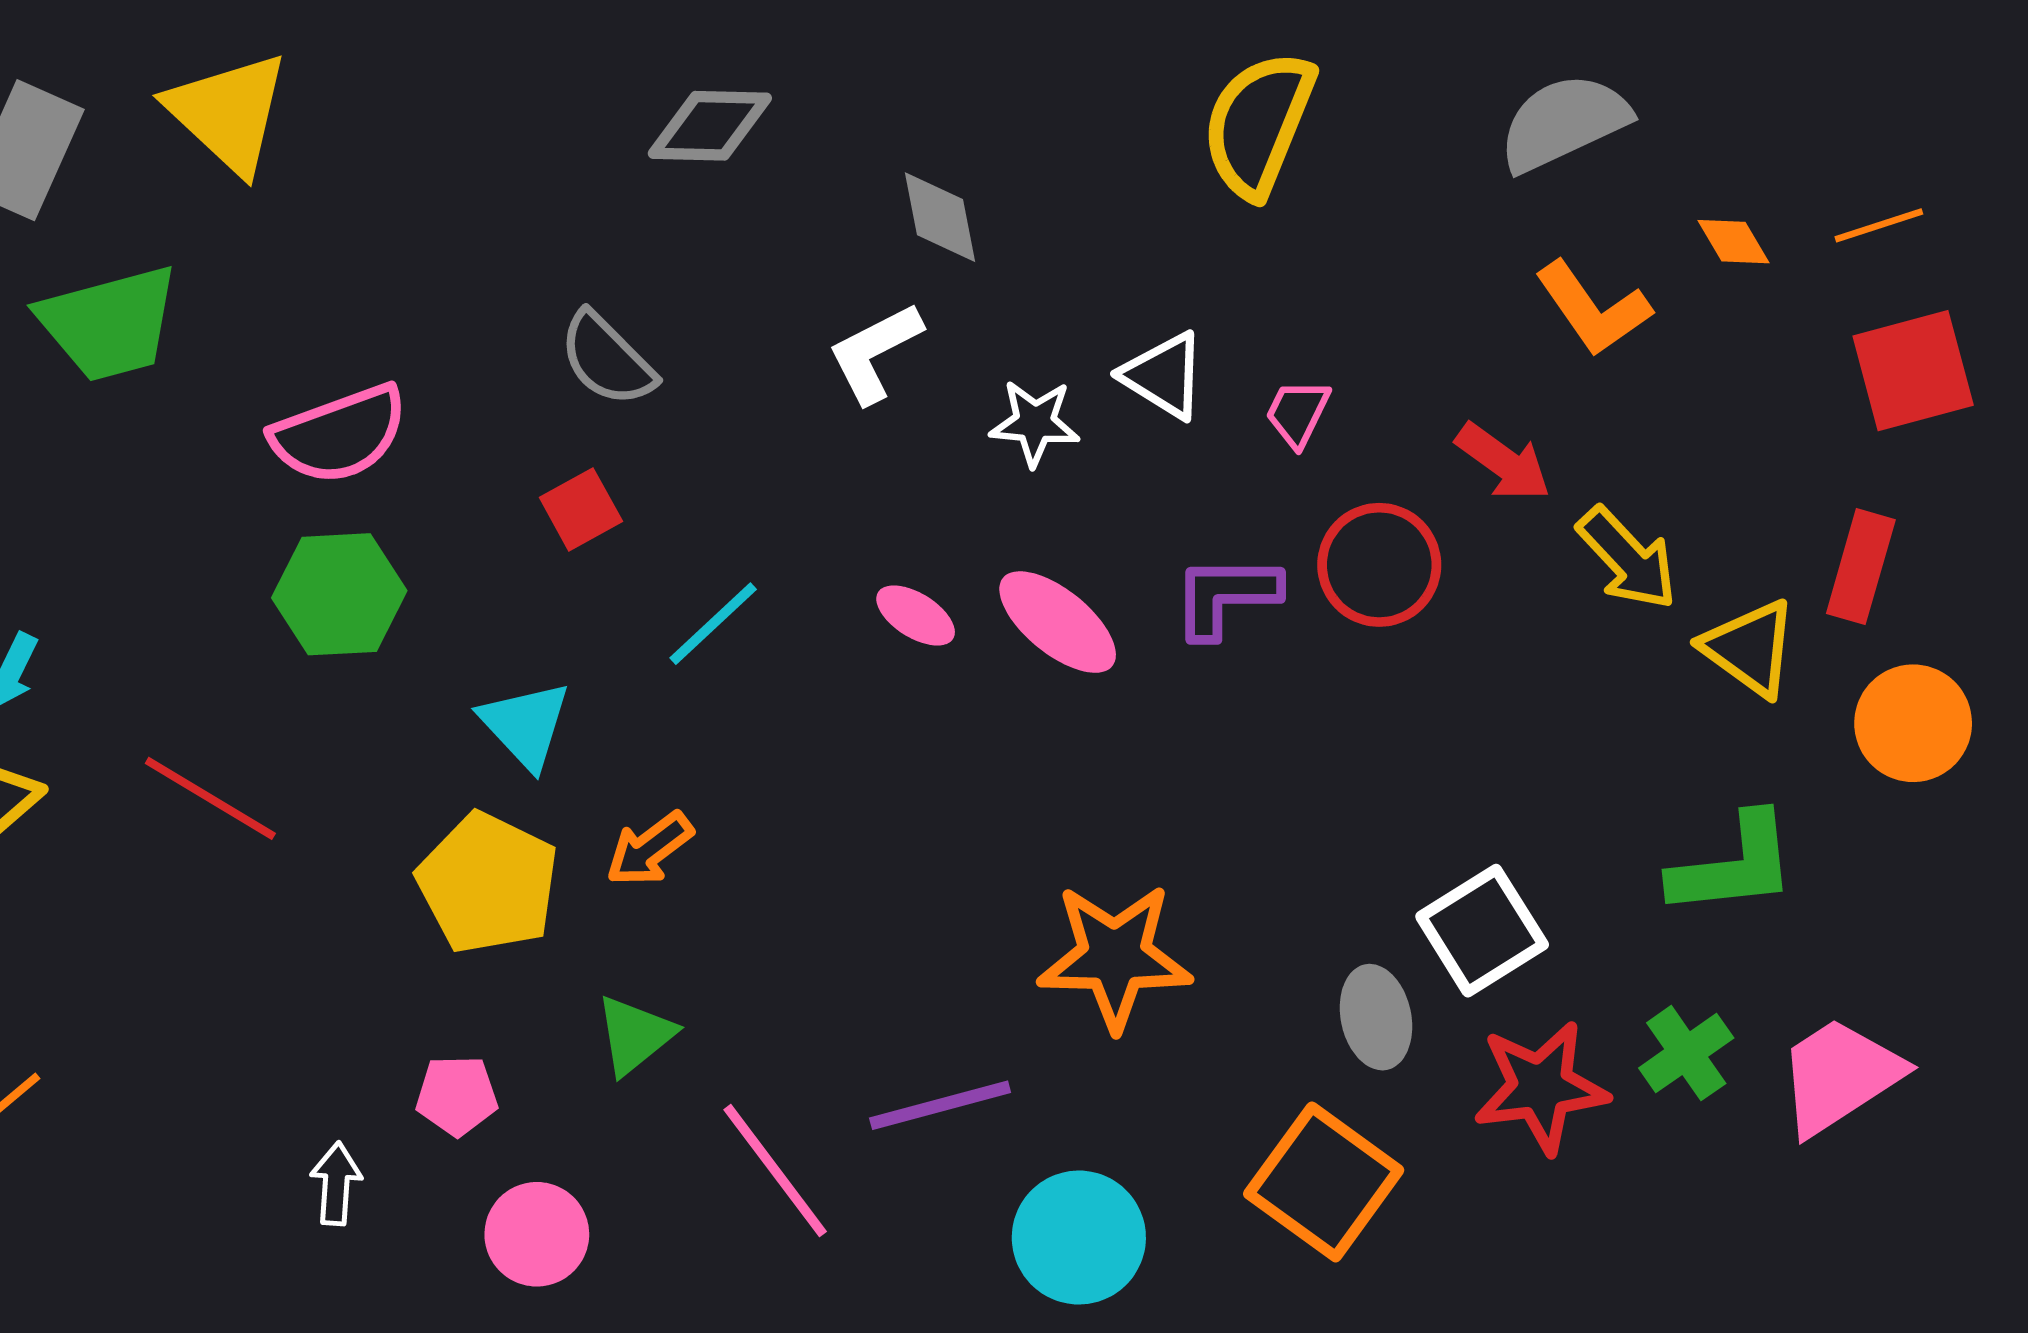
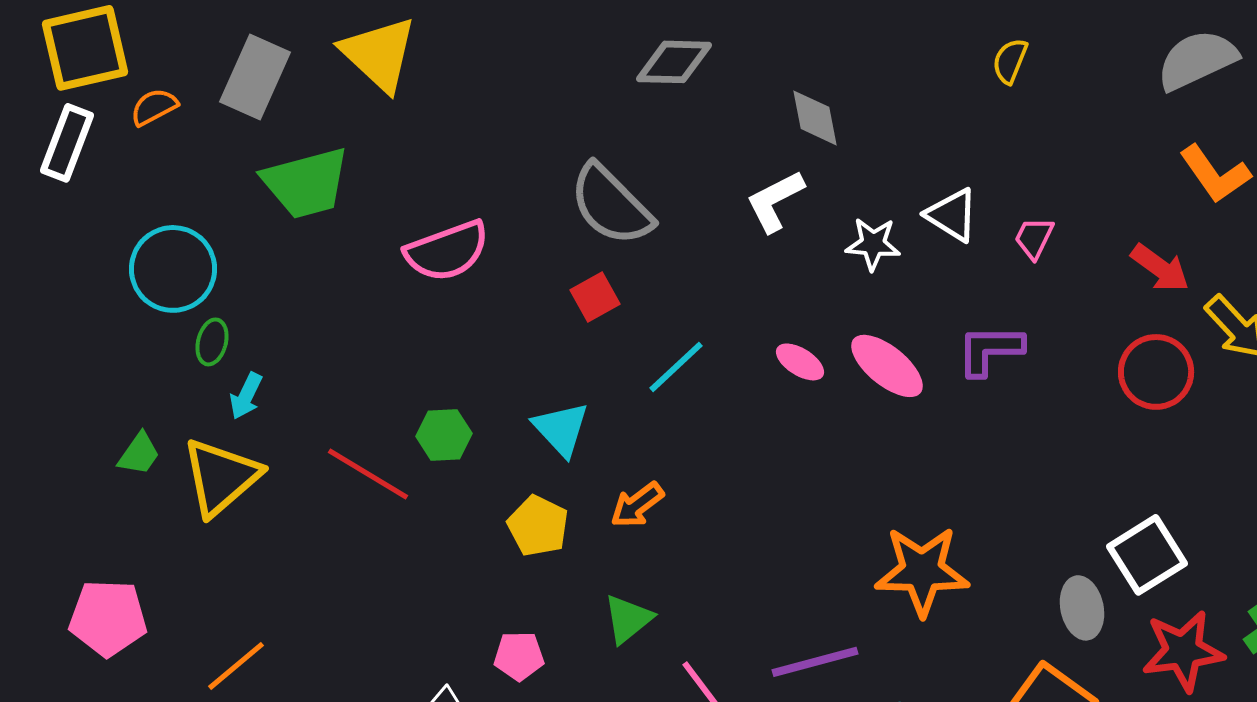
yellow semicircle: (1258, 124) -> (1010, 61), size x0.5
gray semicircle: (607, 359) -> (611, 205), size x1.4
red circle: (1379, 565) -> (1156, 372), moved
green hexagon: (339, 594) -> (444, 435), moved, size x0.7
yellow pentagon: (488, 883) -> (538, 526), size x0.7

